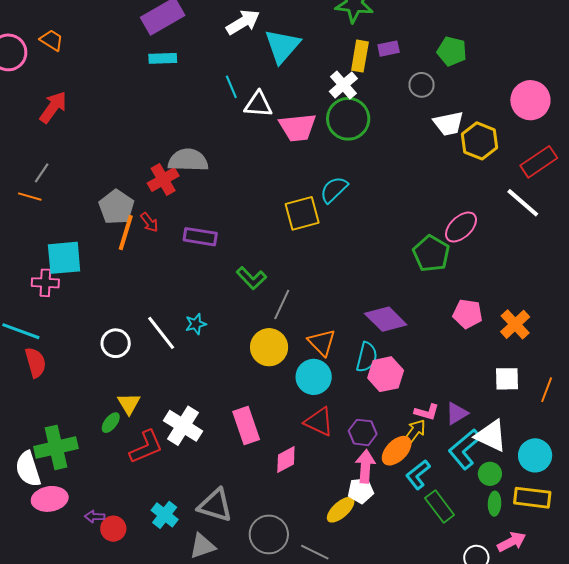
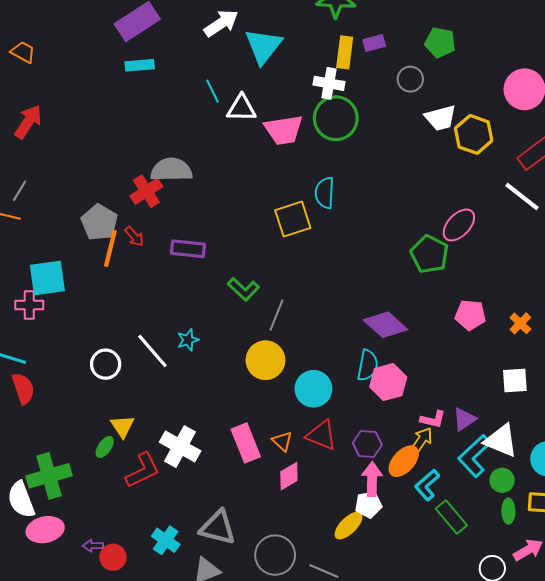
white cross: (343, 85) -> (329, 83), turned -36
cyan semicircle: (334, 190) -> (325, 193), turned -40
orange cross: (515, 324) -> (520, 323), size x0.7
orange triangle: (322, 342) -> (282, 441), moved, size x0.7

